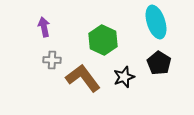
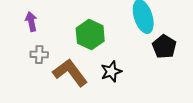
black pentagon: (159, 63) -> (164, 47), moved

